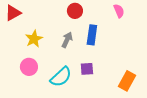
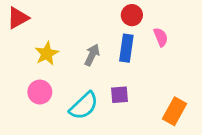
red circle: (75, 11) -> (132, 15), moved
pink semicircle: (119, 11) -> (161, 37), moved

